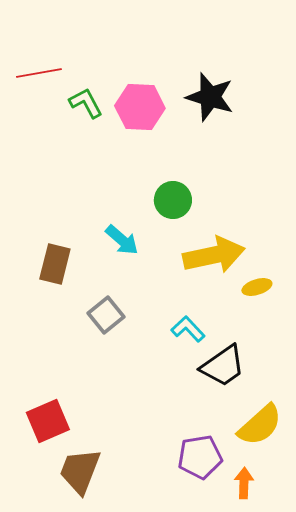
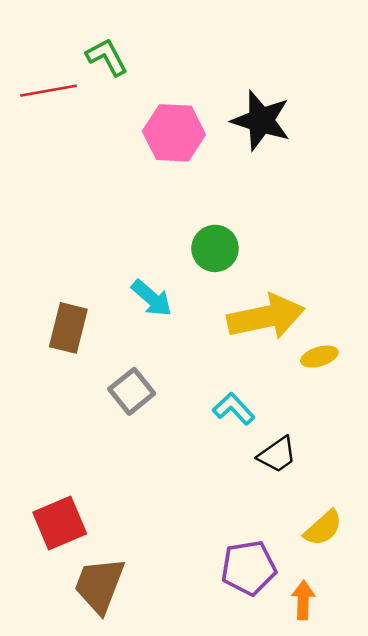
green L-shape: (86, 103) -> (107, 57), moved
black trapezoid: (223, 366) -> (277, 455), size x0.7
yellow semicircle: (260, 425) -> (323, 528), size x0.7

